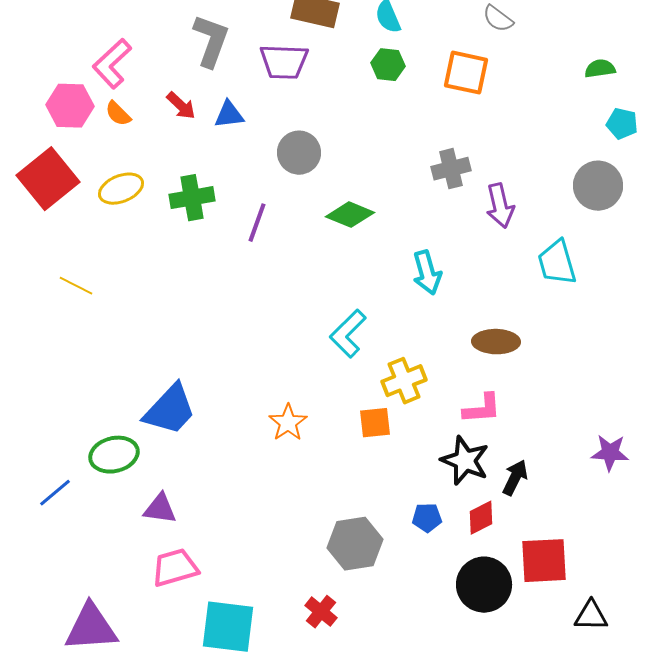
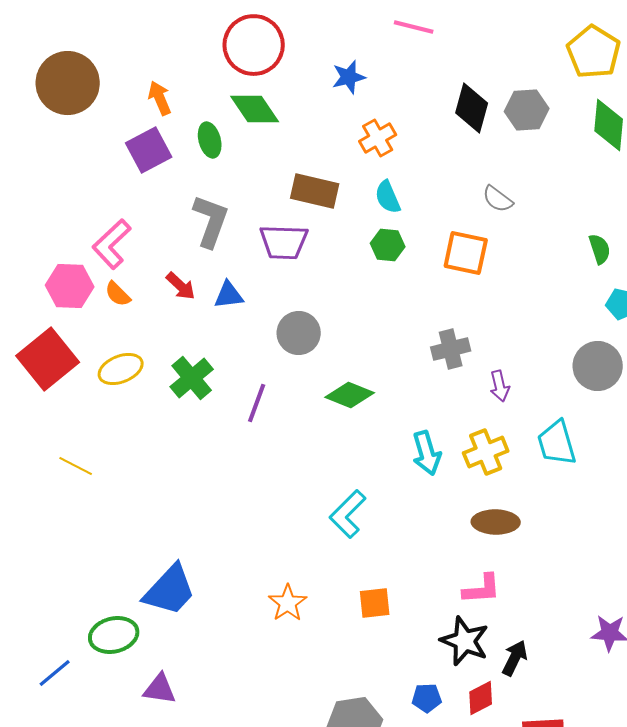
green semicircle: (600, 69) -> (600, 249), turned 80
green cross: (192, 198) -> (192, 378), turned -30
purple arrow: (500, 206) -> (500, 386), size x0.7
yellow cross: (404, 381) -> (486, 452), moved

